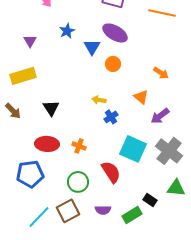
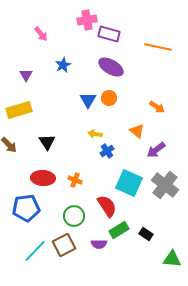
blue triangle: (92, 47) -> (88, 100), moved
green triangle: (176, 188) -> (172, 259), moved
green rectangle: (132, 215) -> (119, 230), moved

